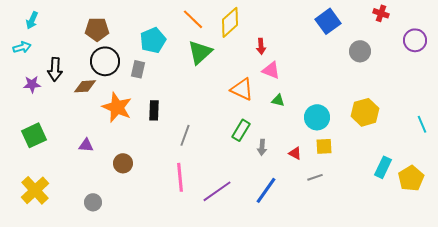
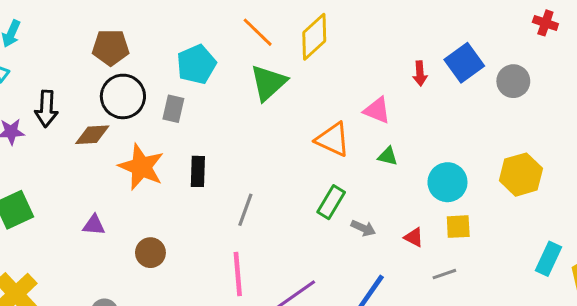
blue square: (328, 21) -> (464, 63), moved
red arrow: (261, 46) -> (420, 73), moved
gray arrow: (262, 147) -> (363, 228), turned -70

